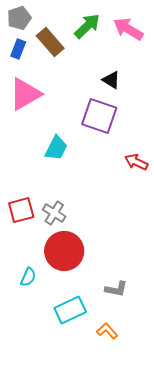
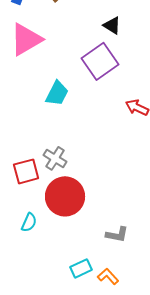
purple square: (99, 116) -> (100, 61), turned 36
red square: (21, 210) -> (26, 171), moved
cyan rectangle: (70, 310) -> (81, 268), moved, size x0.7

